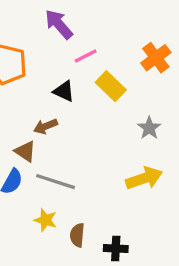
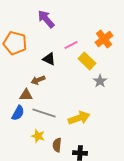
pink line: (86, 56) -> (71, 45), moved
yellow rectangle: (111, 86) -> (87, 61), moved
brown triangle: (25, 151) -> (26, 95), turned -32
yellow arrow: (144, 178) -> (79, 118), moved

